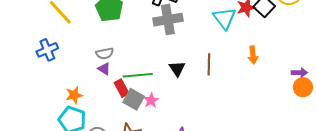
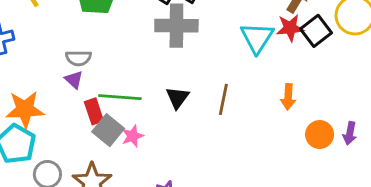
purple arrow: (299, 73) -> (350, 133), turned 91
orange circle: (303, 87) -> (320, 135), moved
orange star: (74, 95) -> (25, 109), size x1.5

